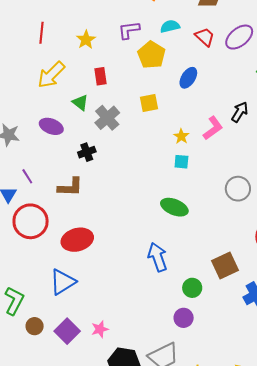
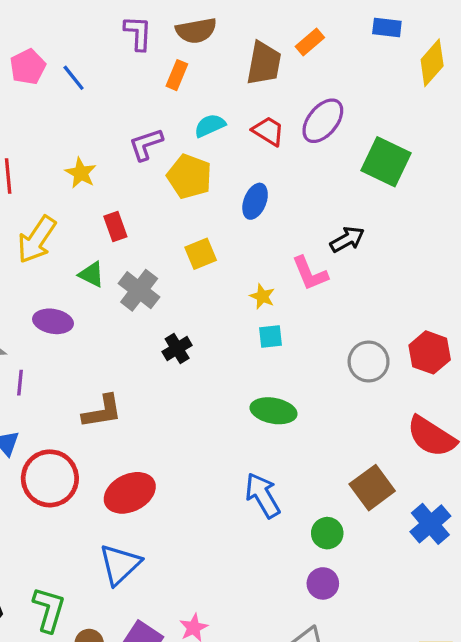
black arrow: (240, 112) -> (347, 239), turned 40
pink L-shape: (213, 128) -> (310, 273), turned 115
black cross: (87, 152) -> (177, 348), moved
purple line: (27, 176) -> (20, 383), moved, turned 49

